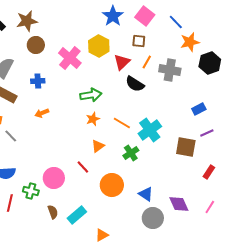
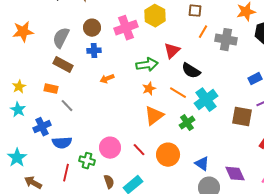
brown circle: (36, 45) -> (92, 28), moved
pink cross: (70, 58) -> (126, 28), turned 30
red triangle: (122, 62) -> (172, 51), moved
black semicircle: (135, 84) -> (191, 71), moved
orange arrow: (42, 113) -> (107, 79), moved
orange triangle: (98, 146) -> (154, 116), size x1.5
red line: (83, 167) -> (139, 150), moved

